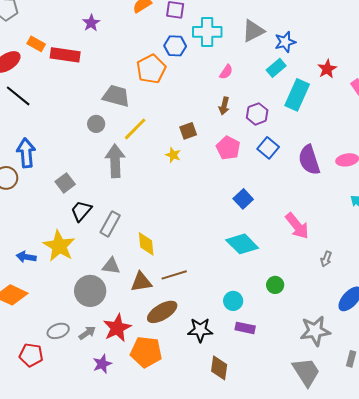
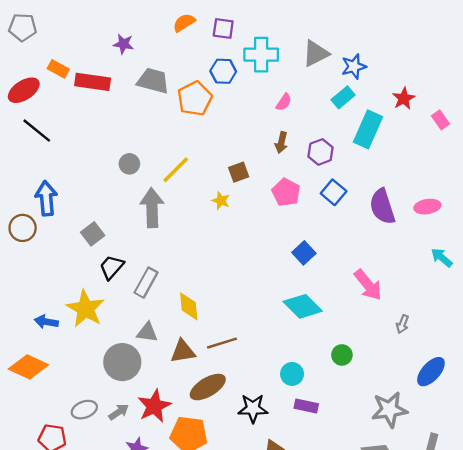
purple star: (91, 23) -> (123, 44), turned -30
gray trapezoid: (116, 96) -> (153, 81), moved

